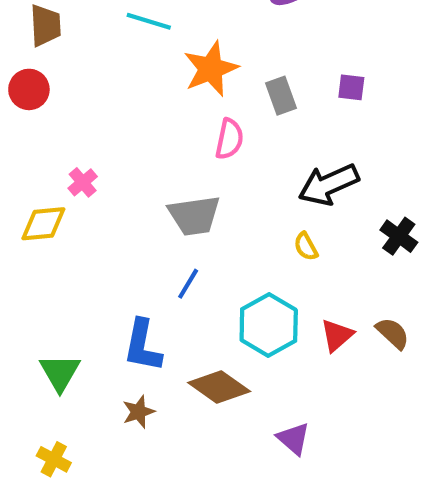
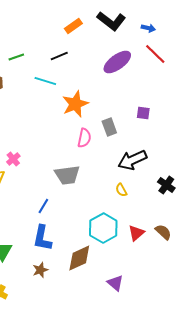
gray rectangle: (281, 96) -> (109, 127), moved
blue line: (188, 284) -> (43, 206), moved
brown diamond: (219, 387) -> (79, 258), turned -60

